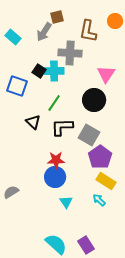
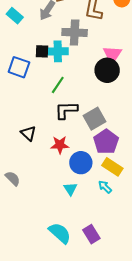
black square: (39, 71) -> (42, 51), turned -32
black circle: (94, 100) -> (107, 70), moved
black triangle: (33, 122) -> (28, 133), moved
gray square: (89, 135) -> (94, 119), turned 30
blue circle: (55, 177) -> (81, 163), moved
gray semicircle: (11, 192) -> (13, 178), turned 77

